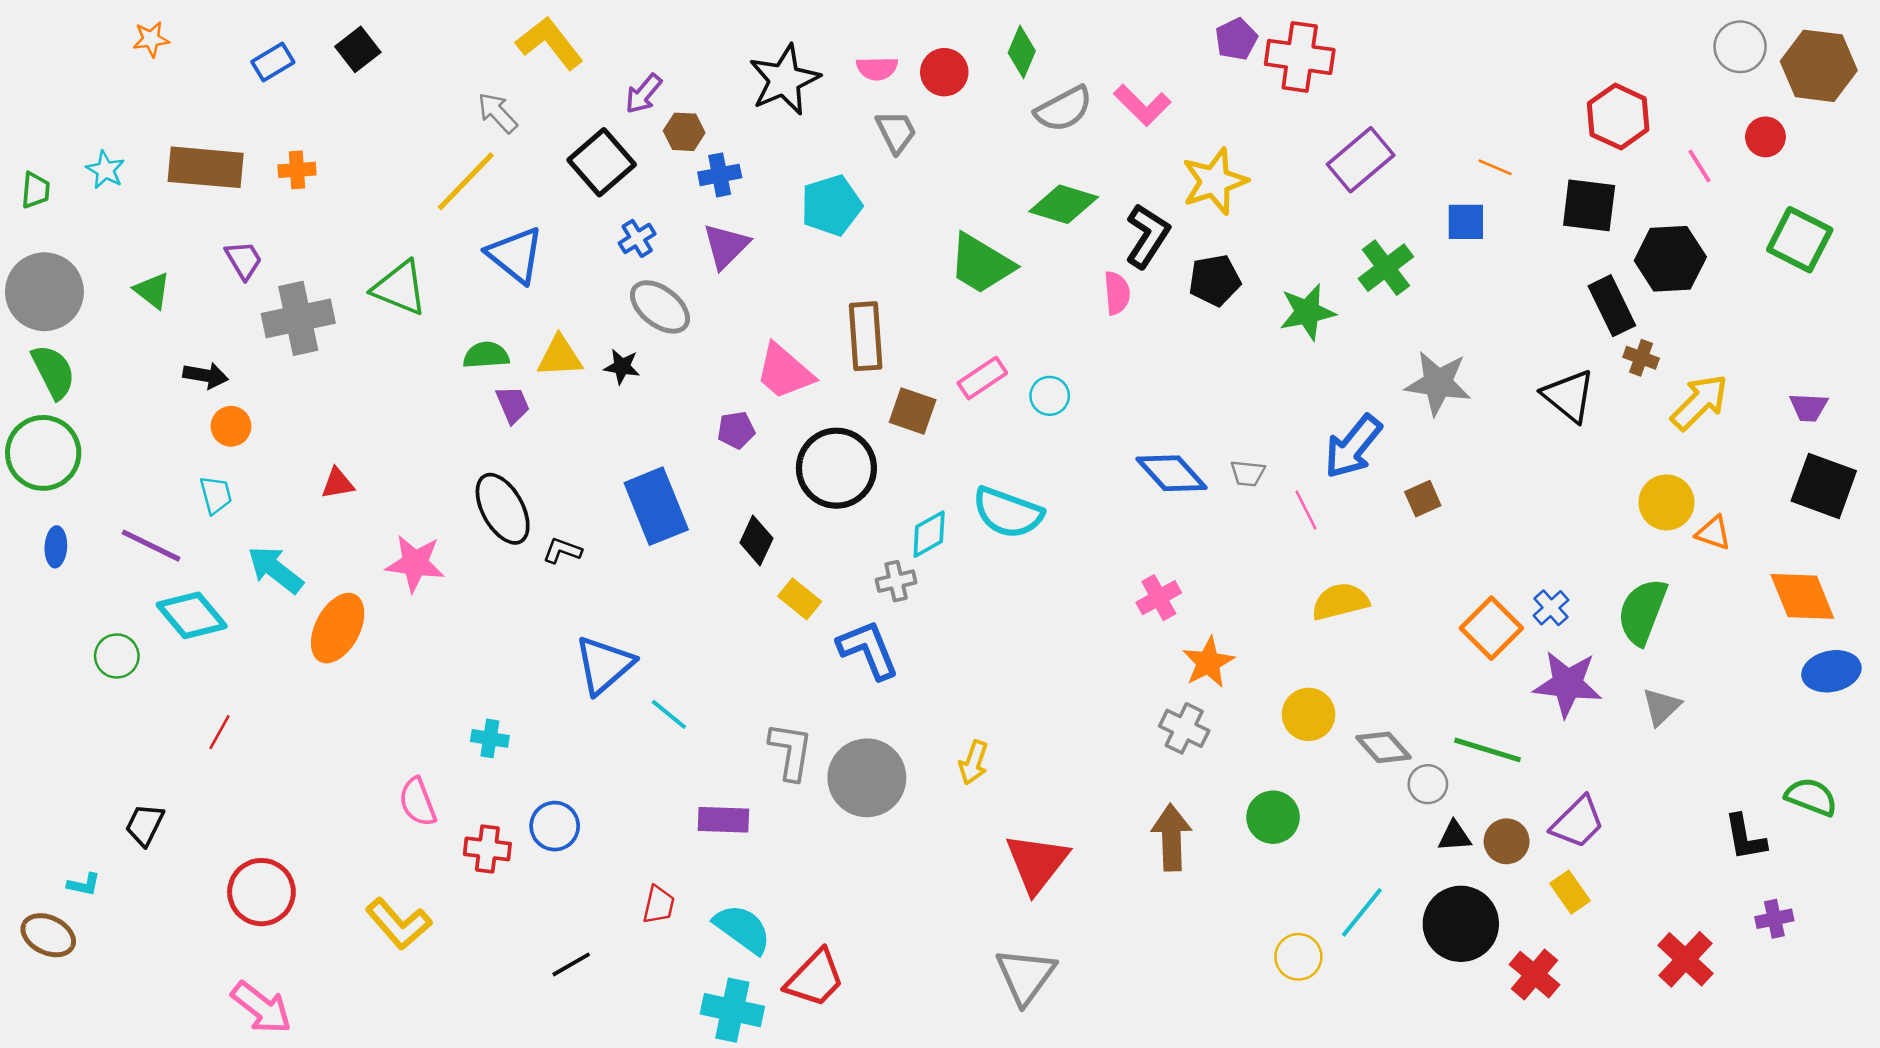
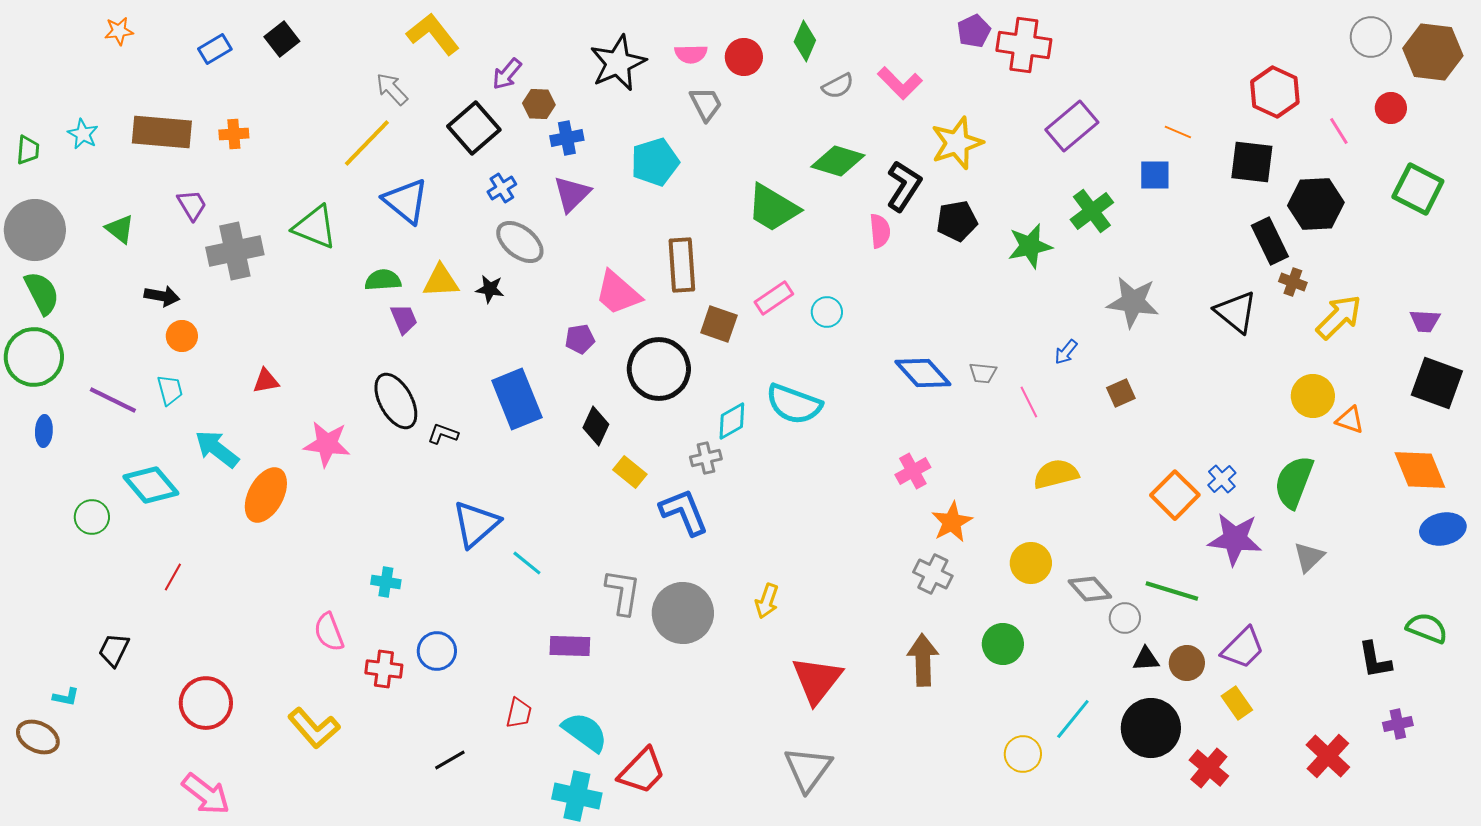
gray semicircle: (1064, 109) -> (838, 86), size x0.7
blue arrow: (1353, 447) -> (1066, 352), size x0.5
purple line: (151, 546) -> (113, 400), moved

